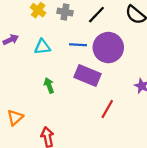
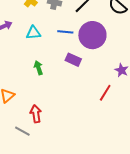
purple rectangle: (88, 75) -> (73, 60), size x0.7
red line: (107, 109) -> (105, 93), moved

